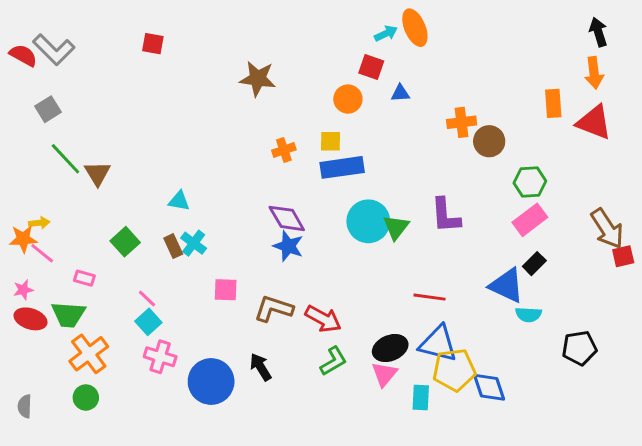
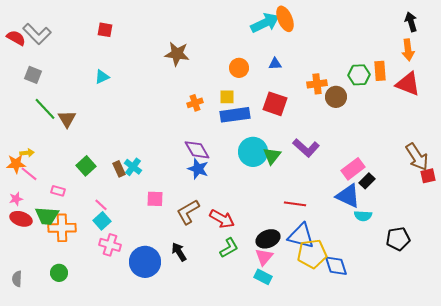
cyan arrow: (386, 33) -> (265, 23), size x1.8
red square: (371, 67) -> (275, 104), moved, size x1.4
gray square: (48, 109) -> (33, 75), turned -36
green hexagon: (530, 182) -> (359, 75), moved
cyan triangle: (179, 201) -> (102, 77), moved, turned -35
purple L-shape: (445, 216) -> (306, 148), turned -44
pink rectangle: (530, 220) -> (353, 169), moved
brown L-shape: (274, 309) -> (188, 212), turned -48
orange cross: (89, 354) -> (62, 228), moved, turned 36
cyan rectangle: (421, 398) -> (263, 277), moved, turned -66

